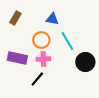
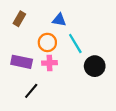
black line: (37, 79) -> (31, 91), moved

